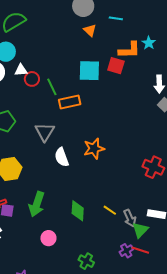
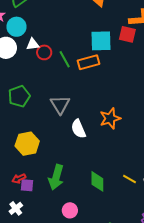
orange rectangle: (70, 102) -> (88, 62), moved

